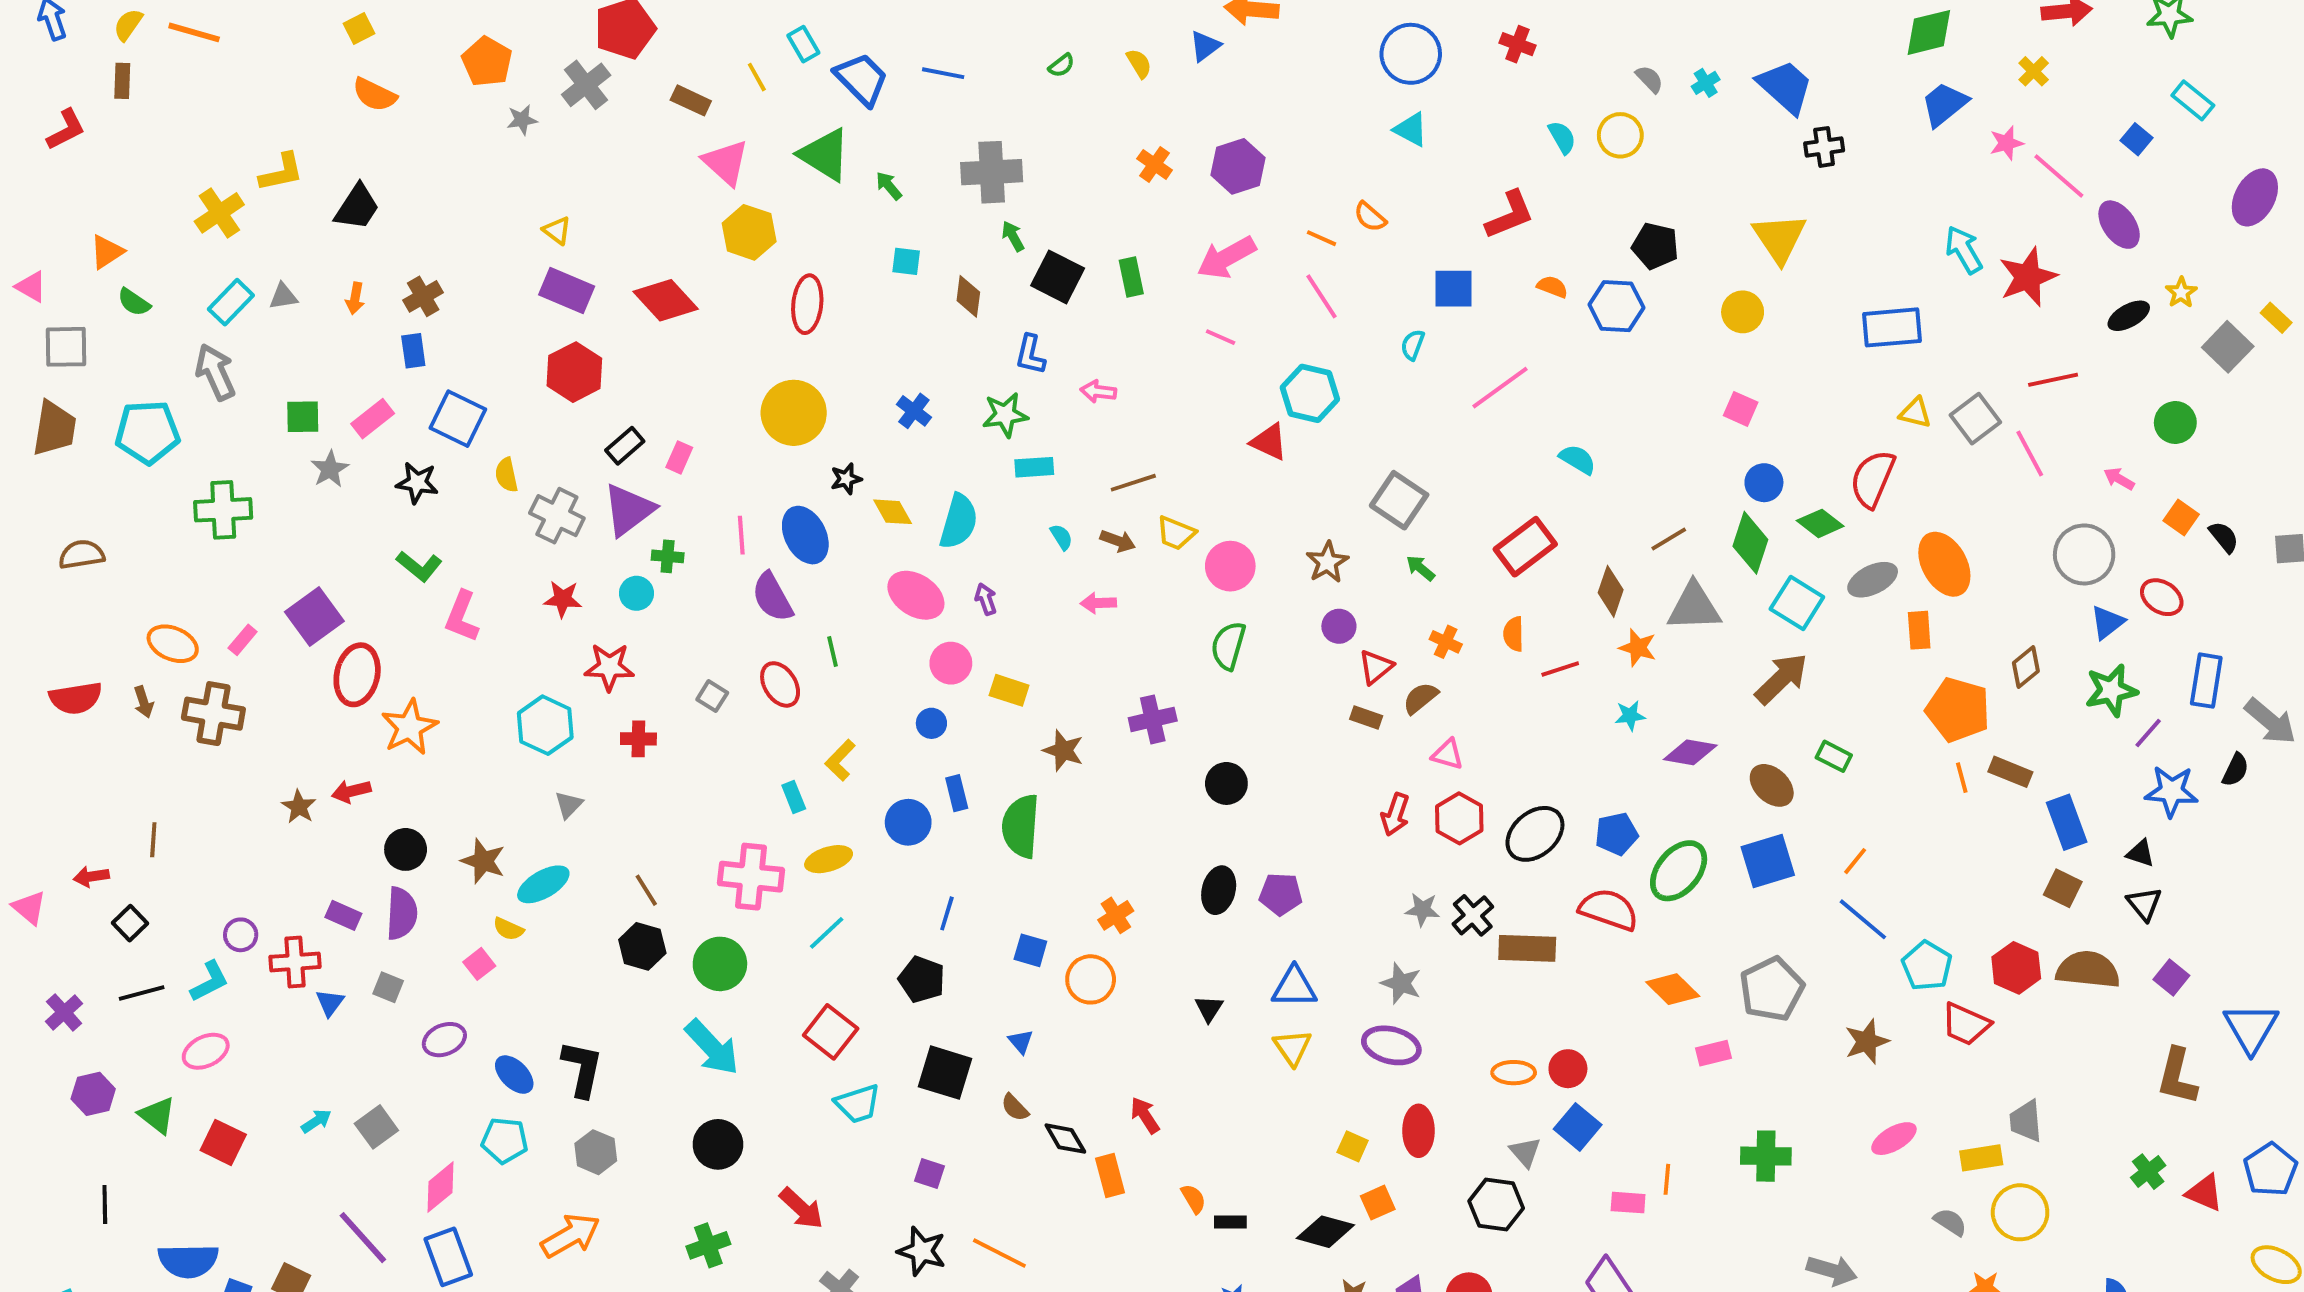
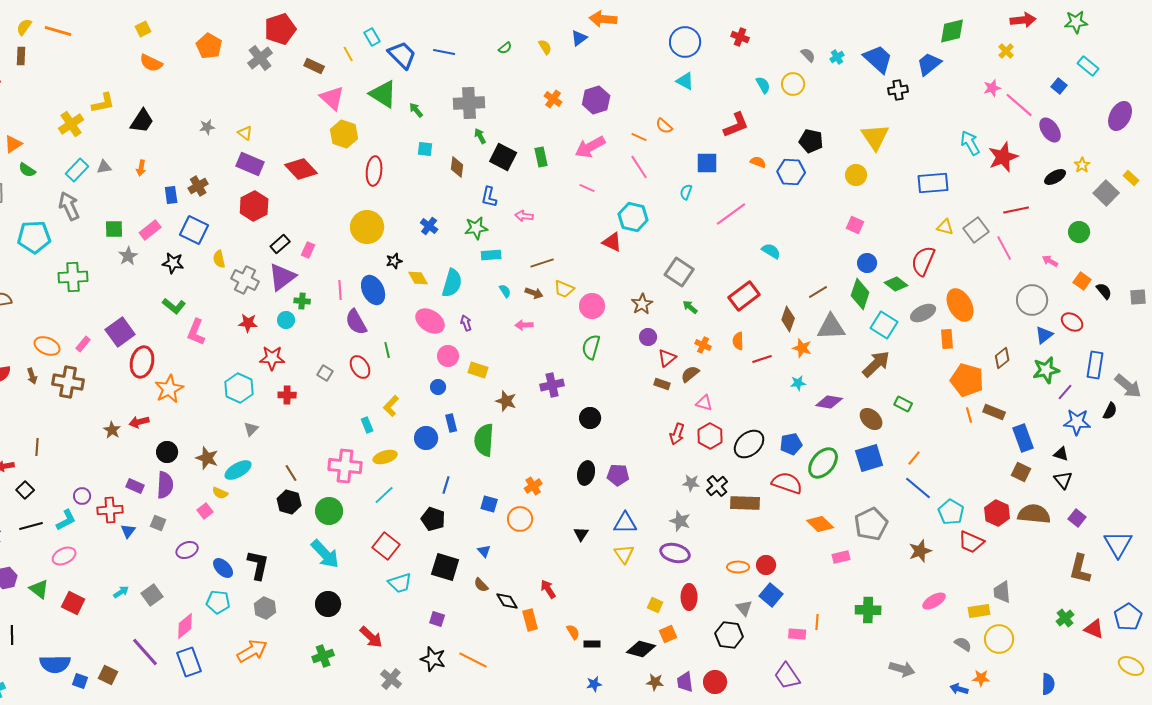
blue trapezoid: (1944, 104) -> (929, 64), moved
gray star: (522, 120) -> (207, 127), moved
brown cross: (423, 296) -> (198, 186), moved

